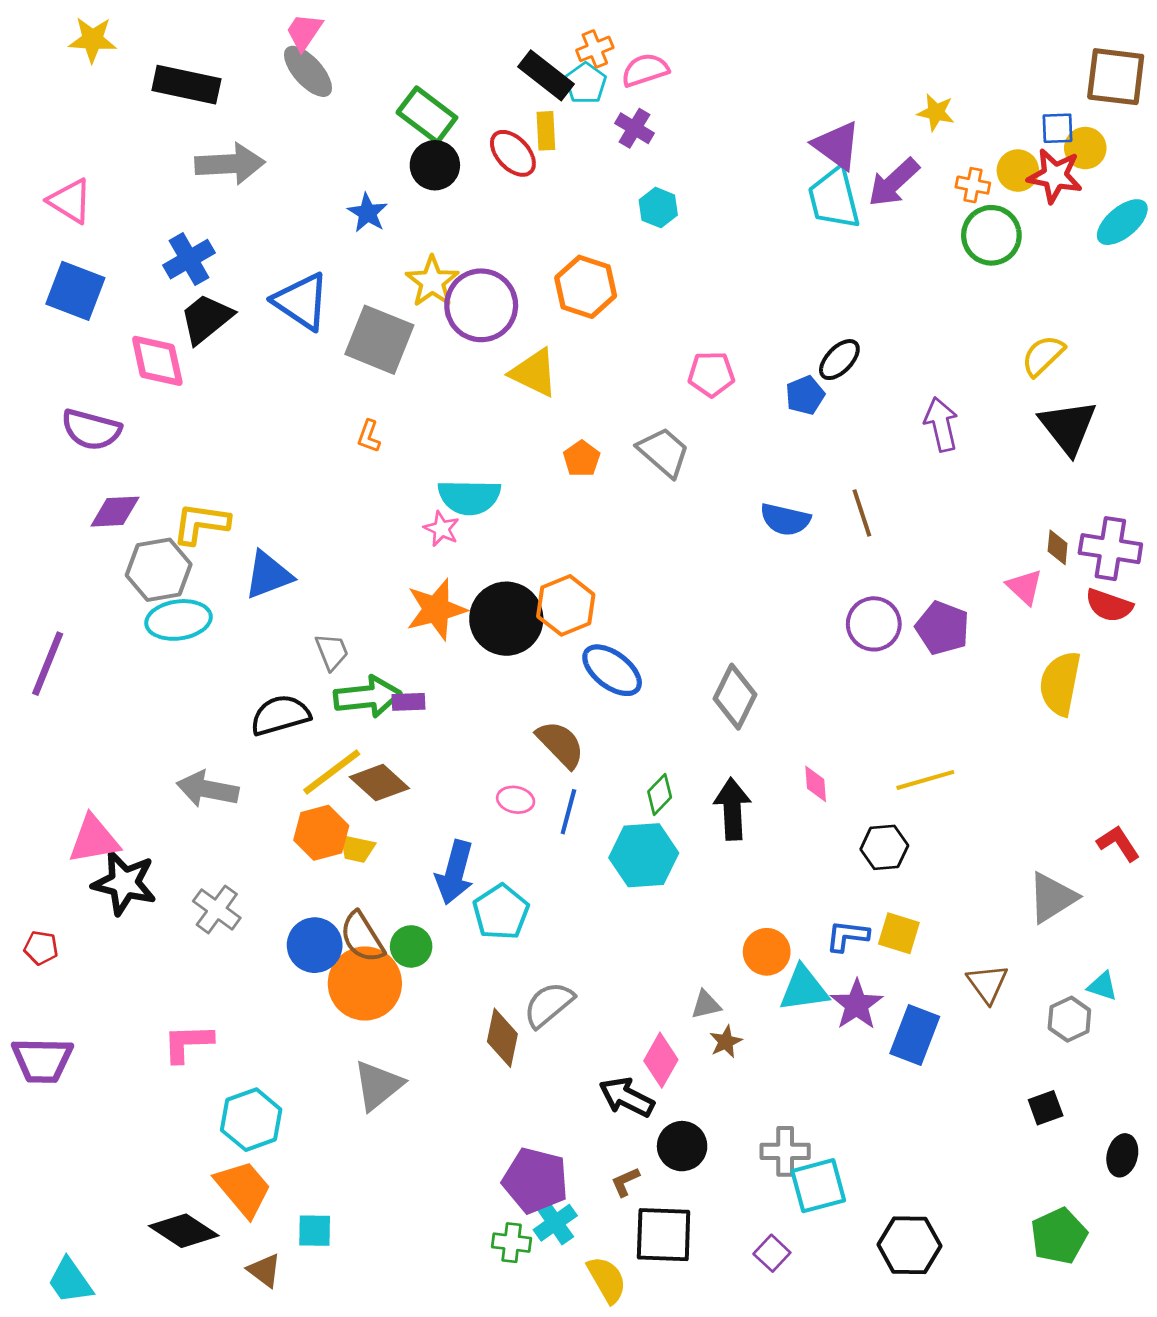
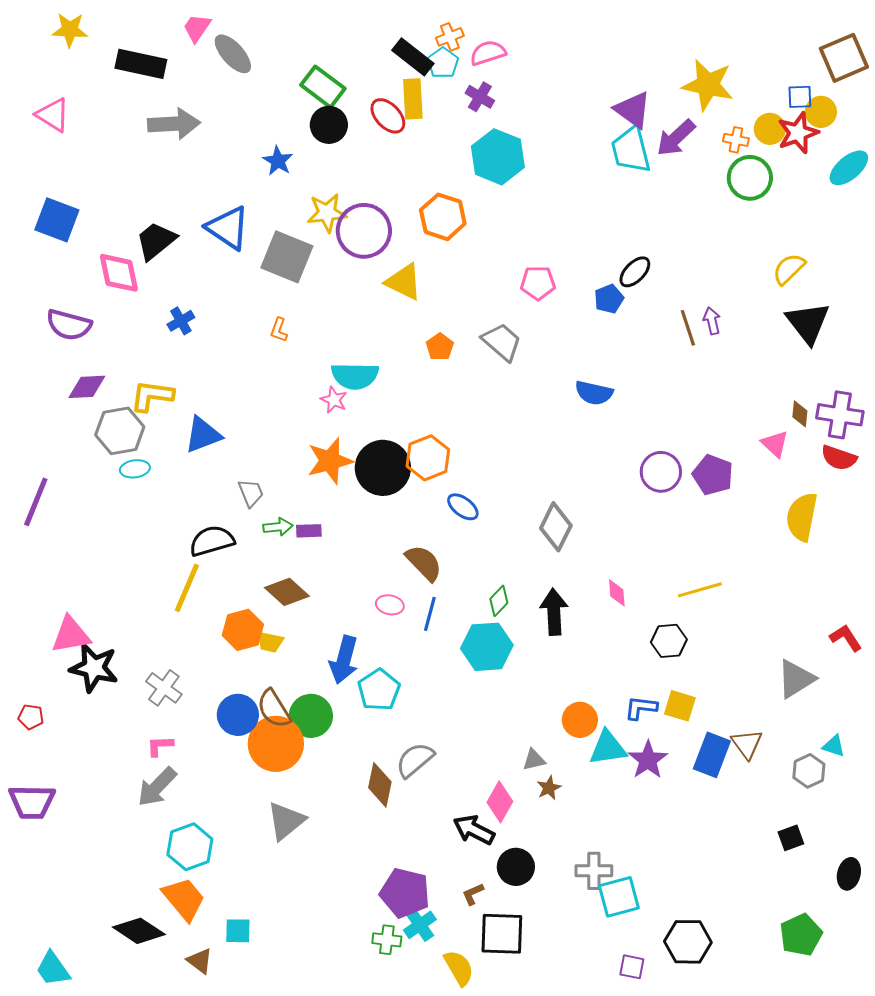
pink trapezoid: (304, 32) -> (197, 28), moved
brown square: (1116, 77) -> (844, 58), turned -30
yellow star: (936, 112) -> (708, 85), size x1.8
yellow rectangle: (546, 131) -> (413, 99), size x1.4
red star: (1055, 176) -> (798, 133), turned -30
pink triangle: (70, 201) -> (53, 115), moved
cyan hexagon: (658, 208) -> (498, 157), size x1.8
blue cross: (189, 259) -> (181, 321), moved, size x0.7
yellow star: (432, 282) -> (327, 213), turned 30
purple arrow: (941, 424) -> (712, 321), size x0.7
brown line: (862, 513) -> (688, 328), moved
cyan ellipse: (178, 620) -> (135, 469), size x0.6
blue ellipse: (612, 670) -> (463, 507), size x0.7
green arrow: (367, 697) -> (278, 527), size x0.6
yellow line: (332, 772) -> (187, 588), moved, turned -30
gray arrow: (208, 789) -> (157, 787), moved, turned -57
green circle: (411, 946) -> (311, 716), size x1.4
blue rectangle: (915, 1035) -> (712, 755), moved
pink L-shape: (188, 1043) -> (160, 746), moved, size x0.7
purple square: (772, 1253) -> (632, 967), moved, turned -32

